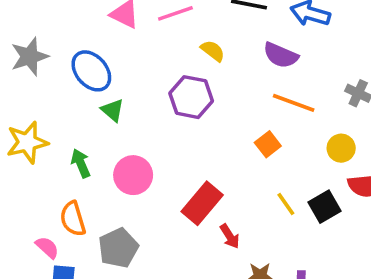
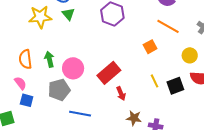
yellow star: (27, 142) -> (40, 17), moved
green arrow: (81, 163) -> (49, 59), moved
pink circle: (133, 175) -> (73, 68), moved
orange semicircle: (73, 219) -> (25, 59), moved

